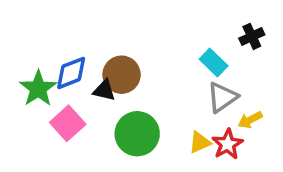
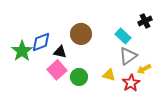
brown circle: (122, 75) -> (81, 34), moved
pink square: (68, 123) -> (57, 70), moved
green circle: (137, 134) -> (79, 77), size x0.7
yellow triangle: (200, 142) -> (109, 75), moved, turned 40

